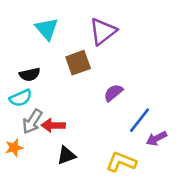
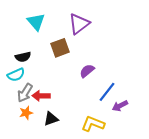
orange star: (14, 148) -> (26, 113), moved

